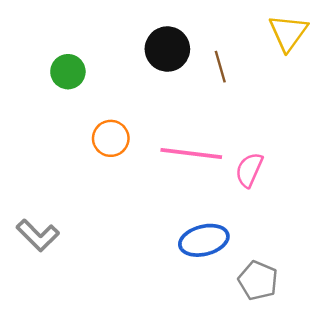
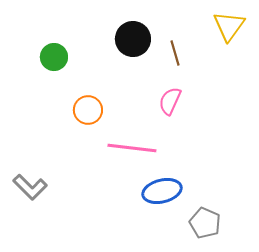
pink line: (191, 153) -> (132, 148), moved
pink semicircle: (249, 170) -> (170, 101), moved

